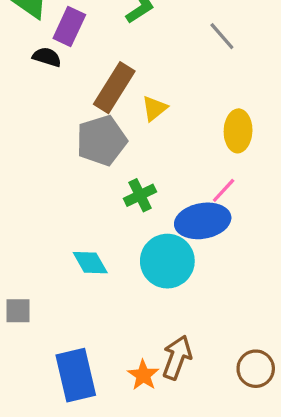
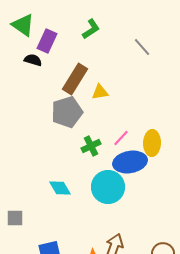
yellow triangle: (154, 108) -> (100, 92), turned 30
yellow ellipse: (238, 131) -> (152, 143), moved
pink line: (224, 190) -> (121, 138), moved

